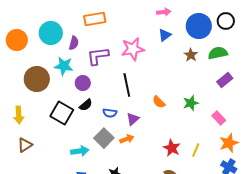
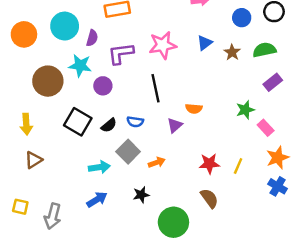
blue circle: (199, 26) -> (242, 18), size x0.6
blue triangle: (165, 35) -> (205, 43), moved
orange semicircle: (159, 102) -> (194, 109), turned -40
green star: (191, 103) -> (245, 110), moved
black semicircle: (86, 105) -> (109, 125), moved
purple triangle: (133, 119) -> (175, 125), moved
orange arrow: (127, 139) -> (157, 162), moved
red star: (172, 148) -> (209, 164), turned -30

